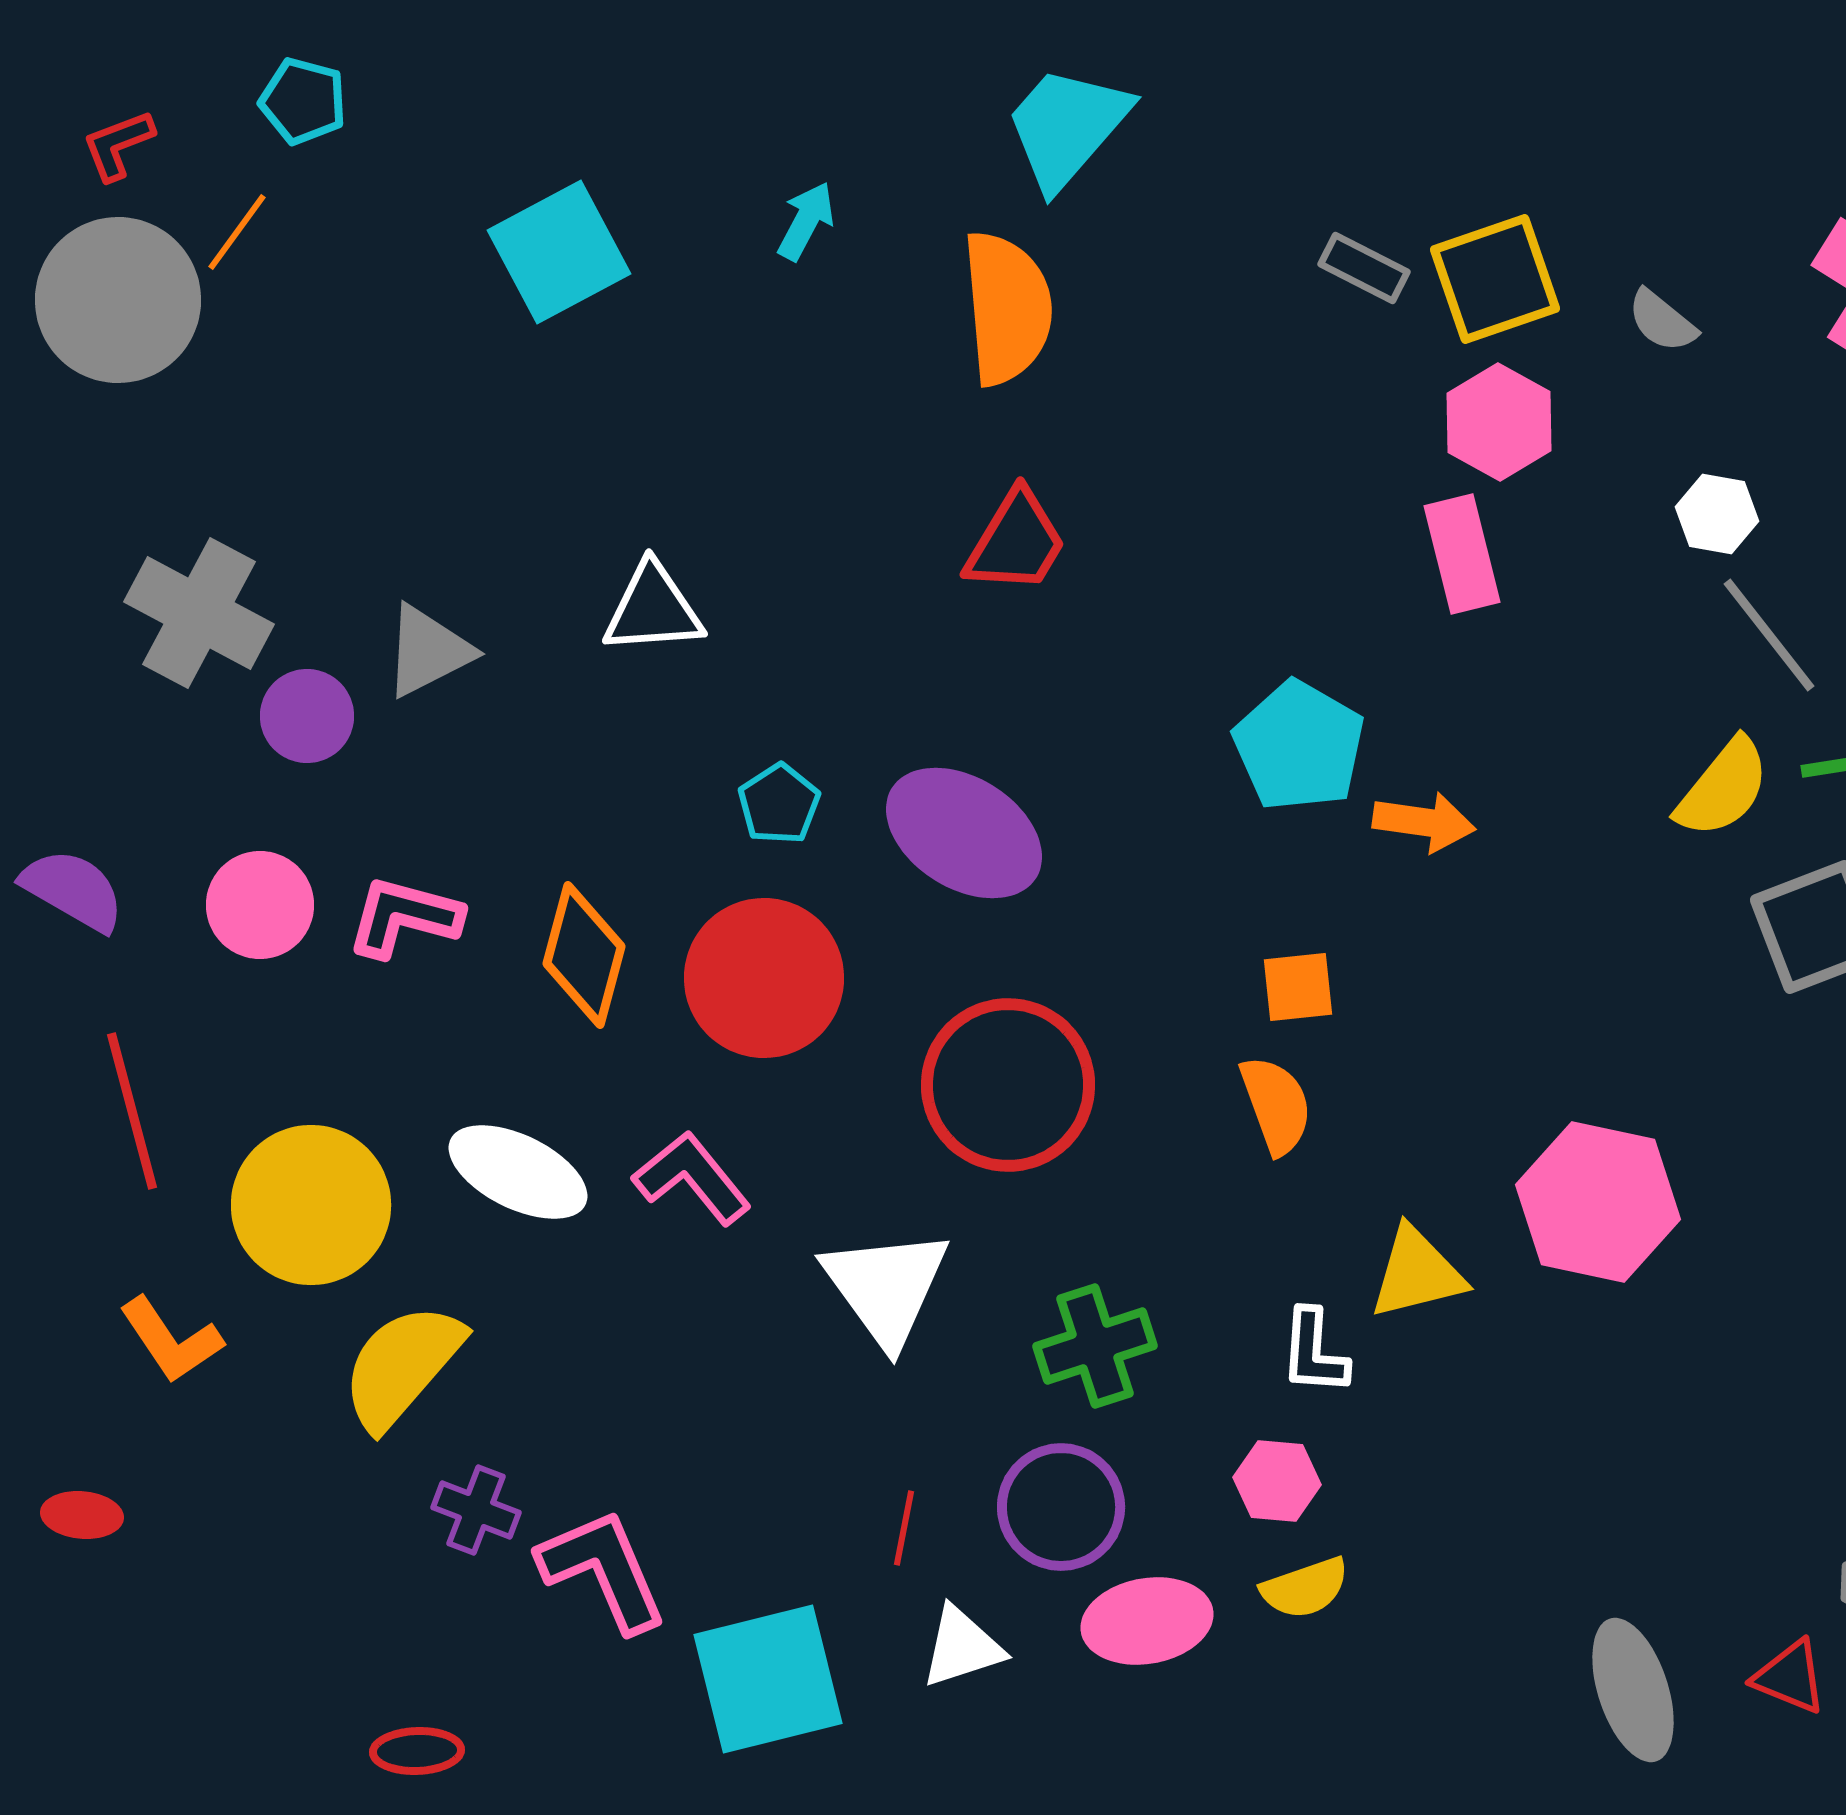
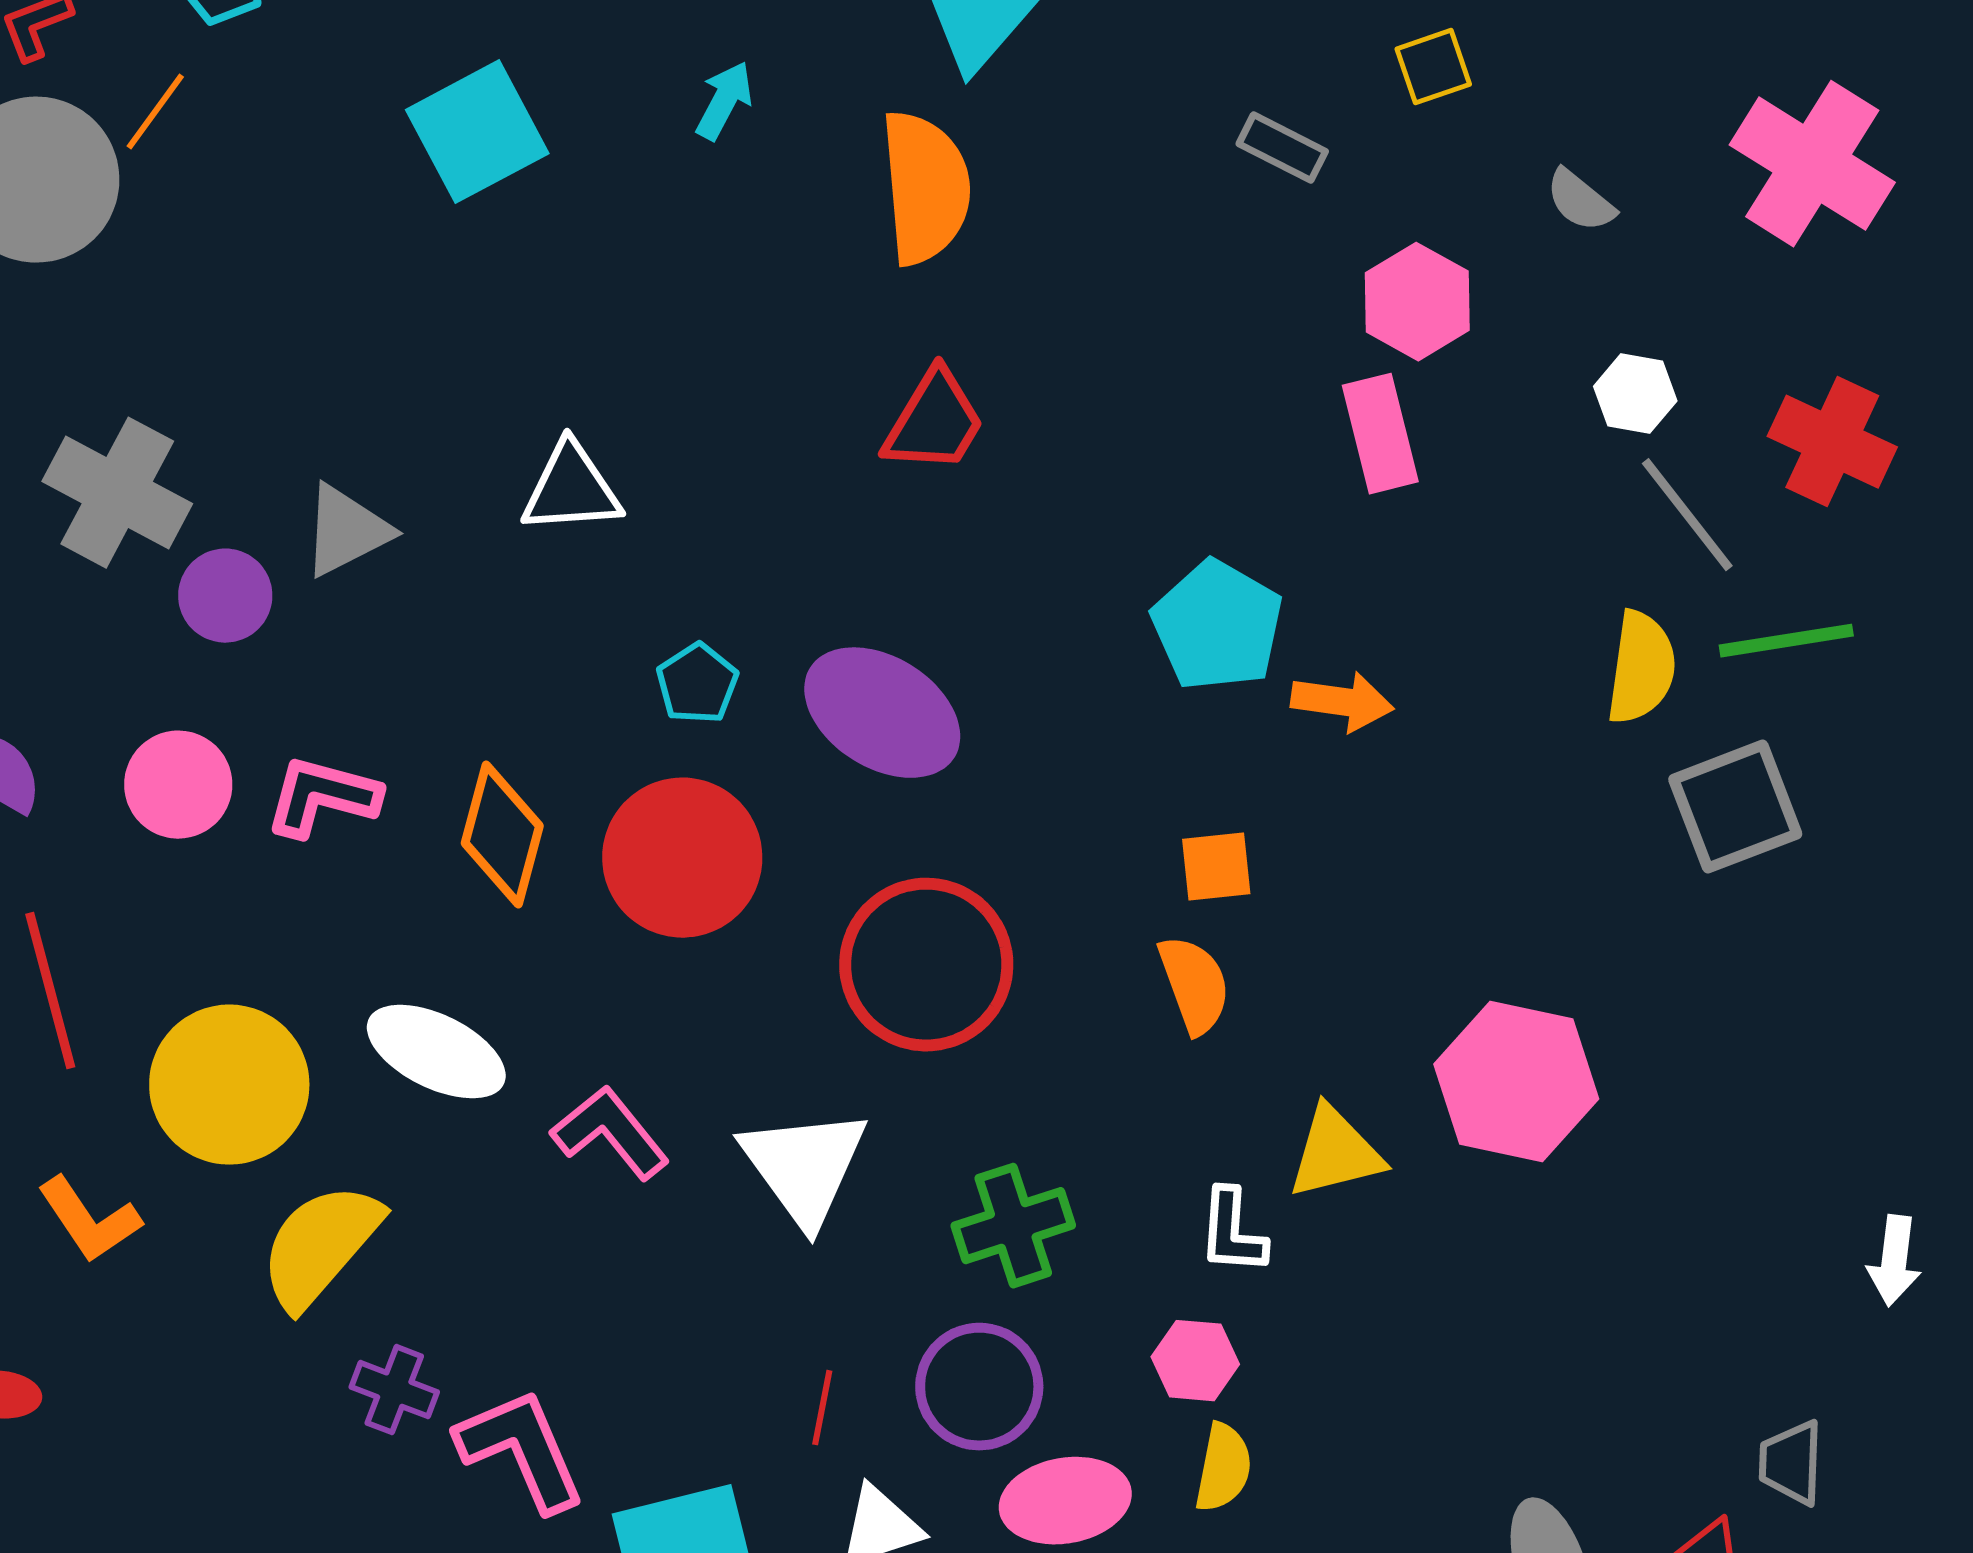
yellow square: (1495, 279) -> (1433, 67), moved, size x0.6
yellow semicircle: (1723, 788) -> (1641, 668), turned -31
pink L-shape: (692, 1178) -> (610, 1133), moved
yellow semicircle: (1305, 1588) -> (1223, 1468), turned -60

